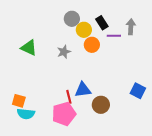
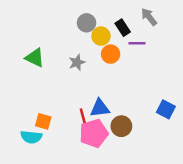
gray arrow: (131, 27) -> (149, 17), moved, turned -42
orange square: (19, 101) -> (43, 121), moved
pink pentagon: (64, 114) -> (94, 133), moved

